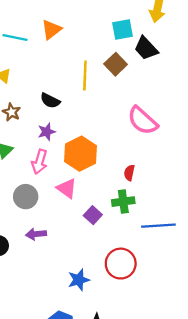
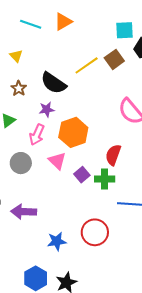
yellow line: (85, 75) -> (87, 65), turned 45
black semicircle: (50, 101) -> (53, 83), size x1.5
red semicircle: (129, 173) -> (113, 155), size x1.5
purple square: (93, 215) -> (82, 175), moved
purple arrow: (36, 234) -> (24, 212), moved, size x1.4

